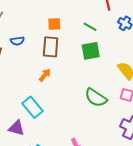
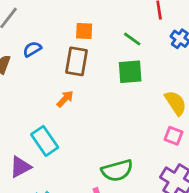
blue semicircle: (17, 41) -> (32, 49), turned 152
green semicircle: (96, 98) -> (117, 170), moved, turned -55
purple triangle: (16, 128) -> (20, 167), turned -48

